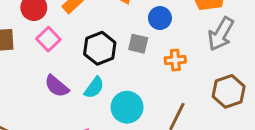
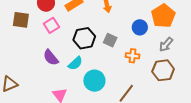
blue circle: (160, 18) -> (140, 27), moved
gray arrow: (221, 34) -> (166, 44), size x0.7
brown hexagon: (229, 91) -> (163, 70), moved

